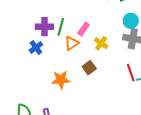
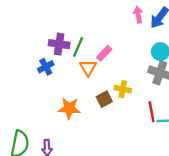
orange triangle: (72, 43) -> (88, 68), turned -35
yellow cross: (101, 43) -> (123, 89), moved, turned -32

